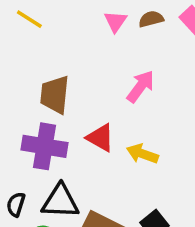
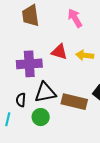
pink arrow: (141, 86) -> (75, 18), turned -54
brown trapezoid: (55, 95) -> (30, 16), moved

